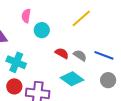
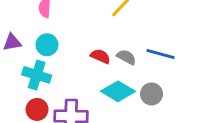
cyan circle: (42, 30) -> (47, 45), moved
gray circle: (108, 80) -> (152, 94), moved

